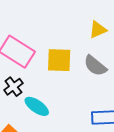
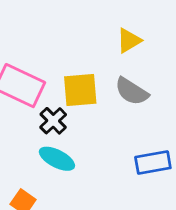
black cross: (13, 87) -> (53, 121), moved

